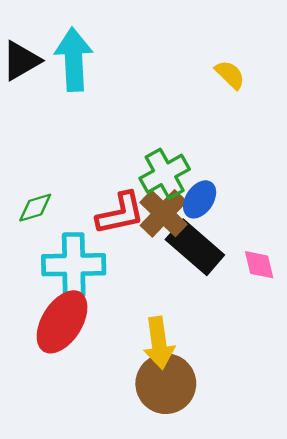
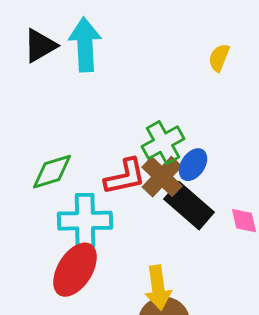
yellow semicircle: (230, 75) -> (219, 58), turned -112
green diamond: (35, 208) -> (52, 172), size x1.4

